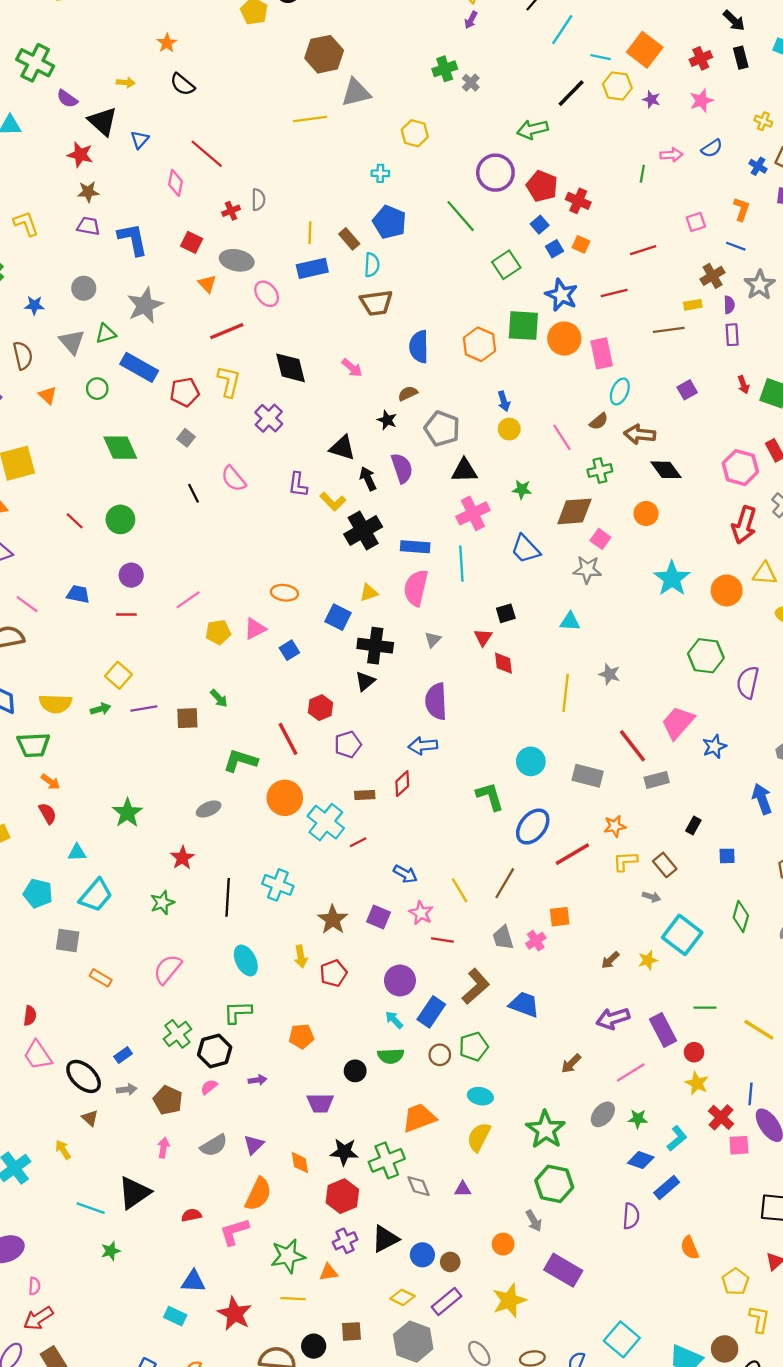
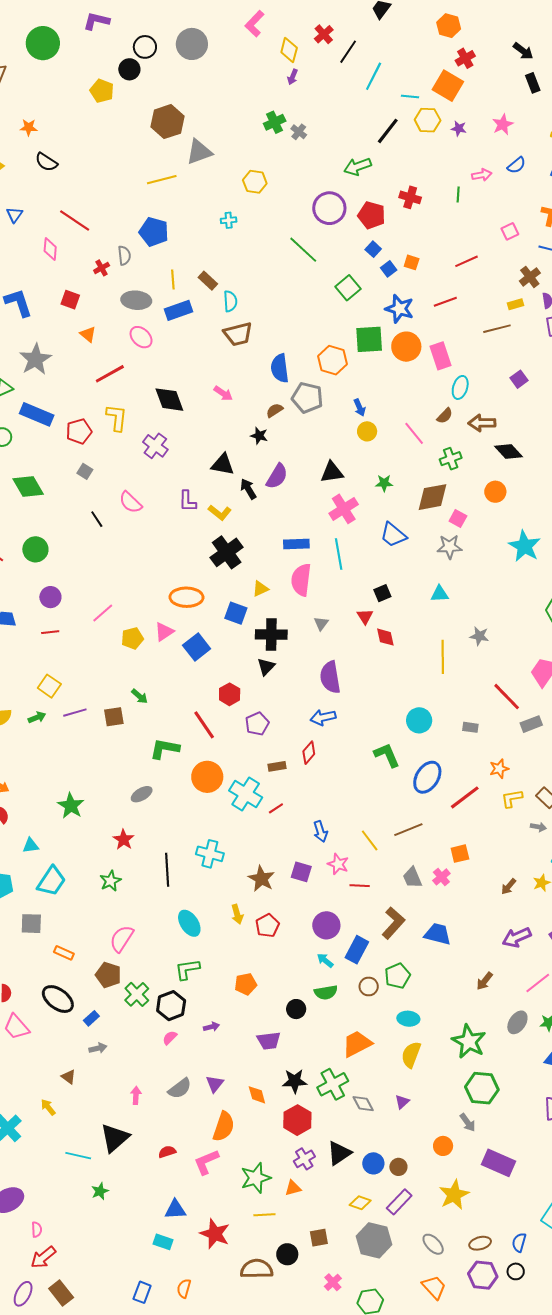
orange star: (167, 43) -> (29, 127), turned -30
red cross: (701, 58) -> (465, 58), moved
red cross: (578, 201) -> (410, 197), moved
blue pentagon: (389, 222) -> (154, 232), moved
gray ellipse: (237, 260) -> (136, 300), moved
gray pentagon: (442, 429) -> (307, 398), moved
purple semicircle: (402, 468) -> (277, 476), turned 56
black cross: (363, 531) -> (227, 552), moved
orange ellipse: (284, 593) -> (186, 597), size x1.4
blue square: (289, 650) -> (197, 647), size x1.5
gray rectangle: (588, 776) -> (470, 727), size x0.6
blue arrow: (405, 874) -> (320, 831), turned 50
brown line: (505, 883) -> (408, 830), turned 44
black ellipse: (84, 1076) -> (58, 999), moved
brown pentagon: (168, 1100) -> (108, 975), moved
purple triangle: (463, 1189) -> (402, 1102), turned -35

